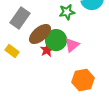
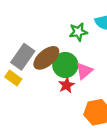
gray rectangle: (20, 18) -> (23, 57), moved
red star: (47, 50) -> (66, 85), moved

